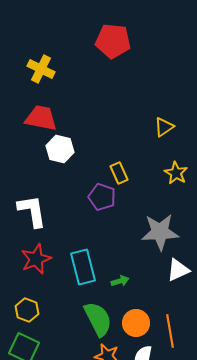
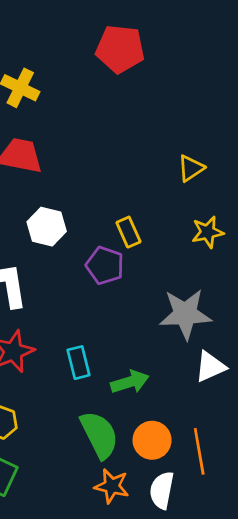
white hexagon: (60, 149) -> (47, 227), moved
yellow star: (176, 173) -> (208, 232), turned 30
cyan rectangle: (83, 267) -> (78, 363), size x0.7
green arrow: (120, 281) -> (130, 382), size x1.5

